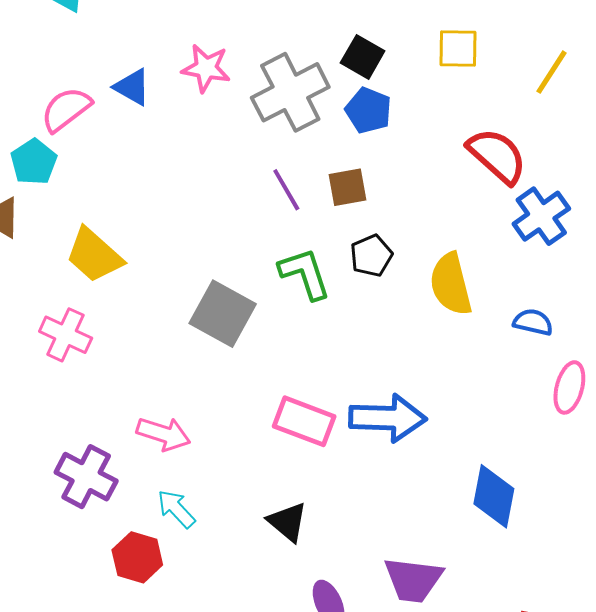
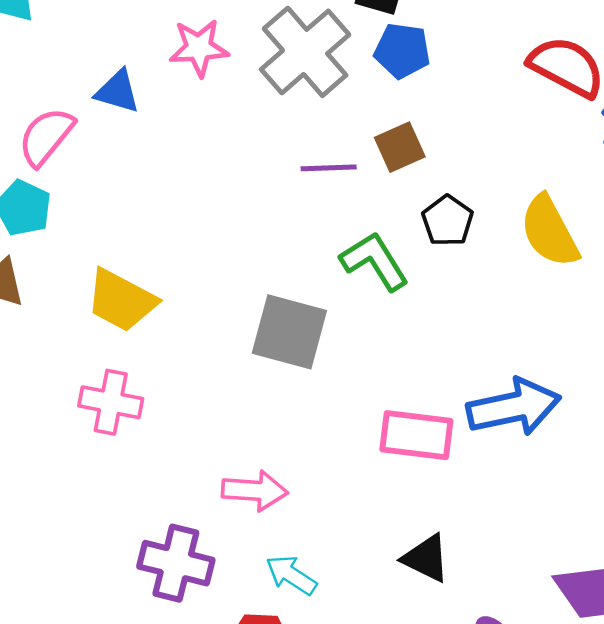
purple line: (286, 190) -> (329, 168), turned -48

